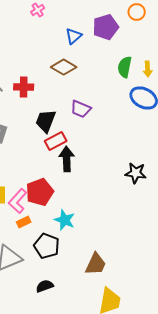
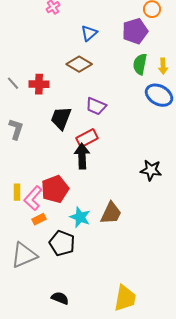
purple pentagon: (106, 27) -> (135, 31), moved
red rectangle: (56, 141) -> (87, 138), moved
brown trapezoid: (96, 264) -> (111, 213), moved
black semicircle: (45, 286) -> (60, 298), moved, turned 42

